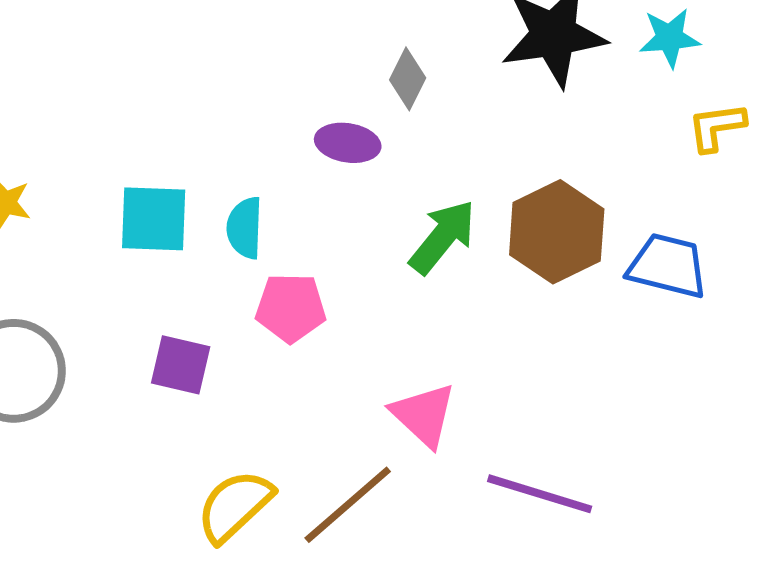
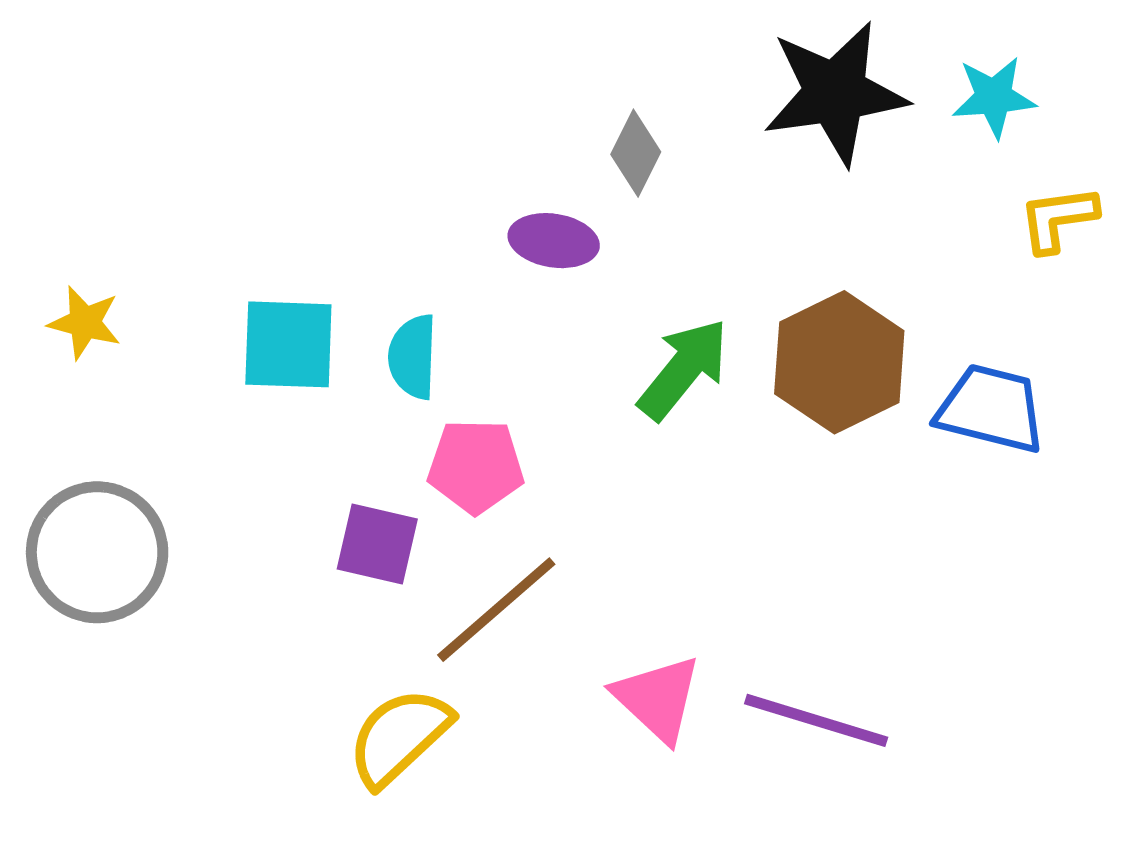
purple square: (181, 365) -> (377, 544), moved
pink triangle: (424, 415) -> (658, 699), moved
brown line: (348, 505) -> (496, 610), moved

